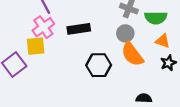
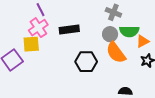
green semicircle: (156, 18) -> (129, 31), moved
orange triangle: (163, 41) -> (143, 41), turned -48

